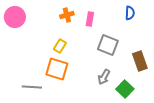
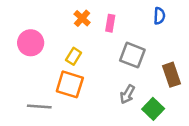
orange cross: (67, 15) -> (82, 18), turned -32
pink circle: (15, 17) -> (31, 43), moved

